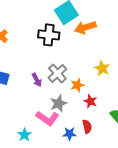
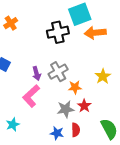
black cross: (49, 35) -> (58, 32), turned -30
gray star: (58, 103) -> (66, 109), moved
pink L-shape: (47, 118) -> (31, 96), moved, turned 90

